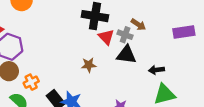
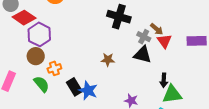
red triangle: (106, 37) -> (164, 41), moved
black arrow: (156, 70) -> (164, 80), moved, turned -88

